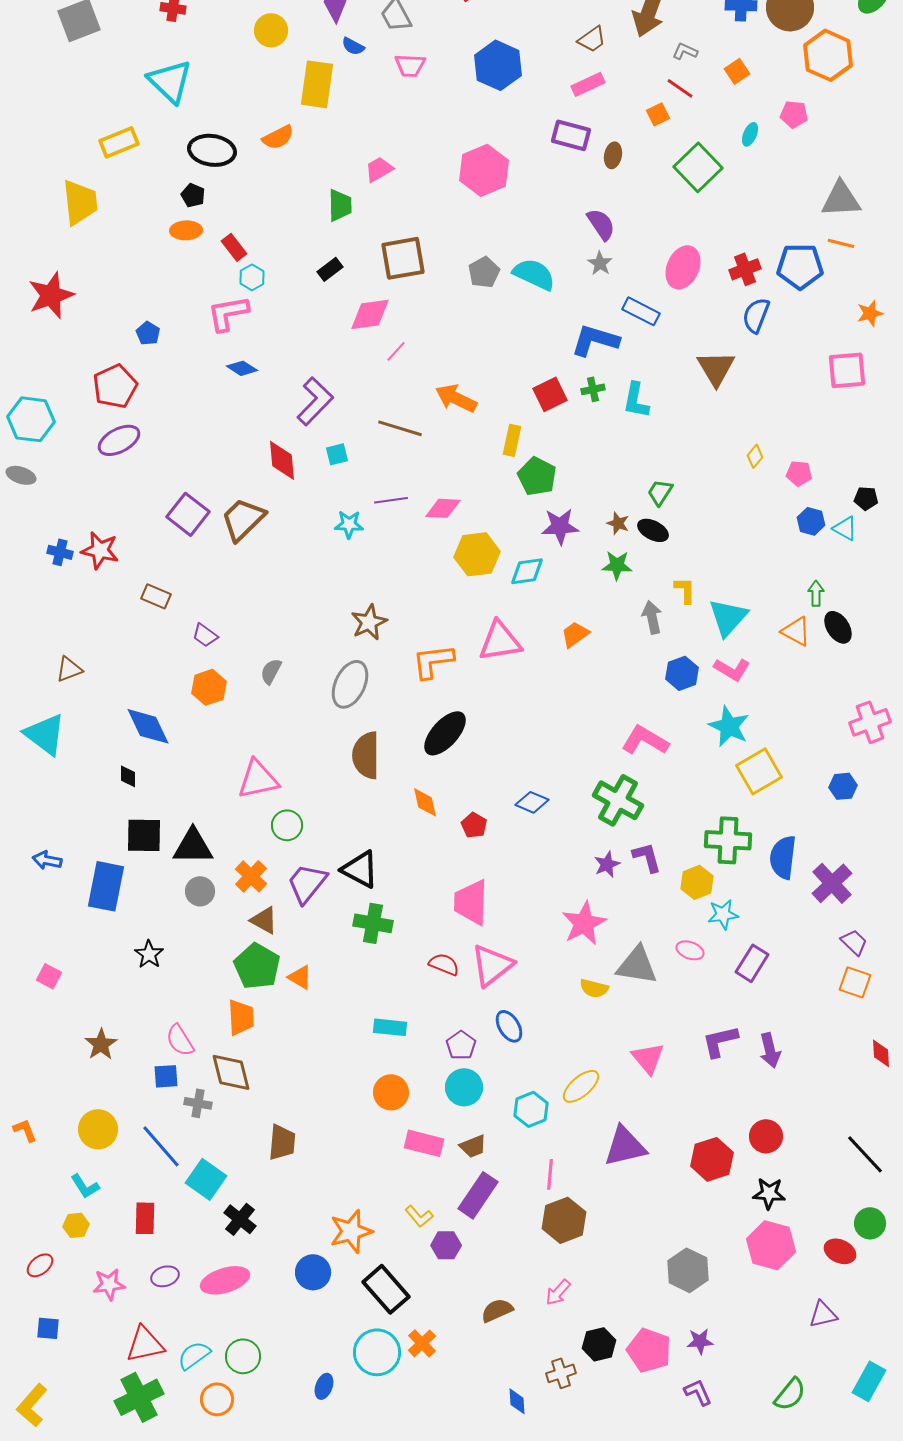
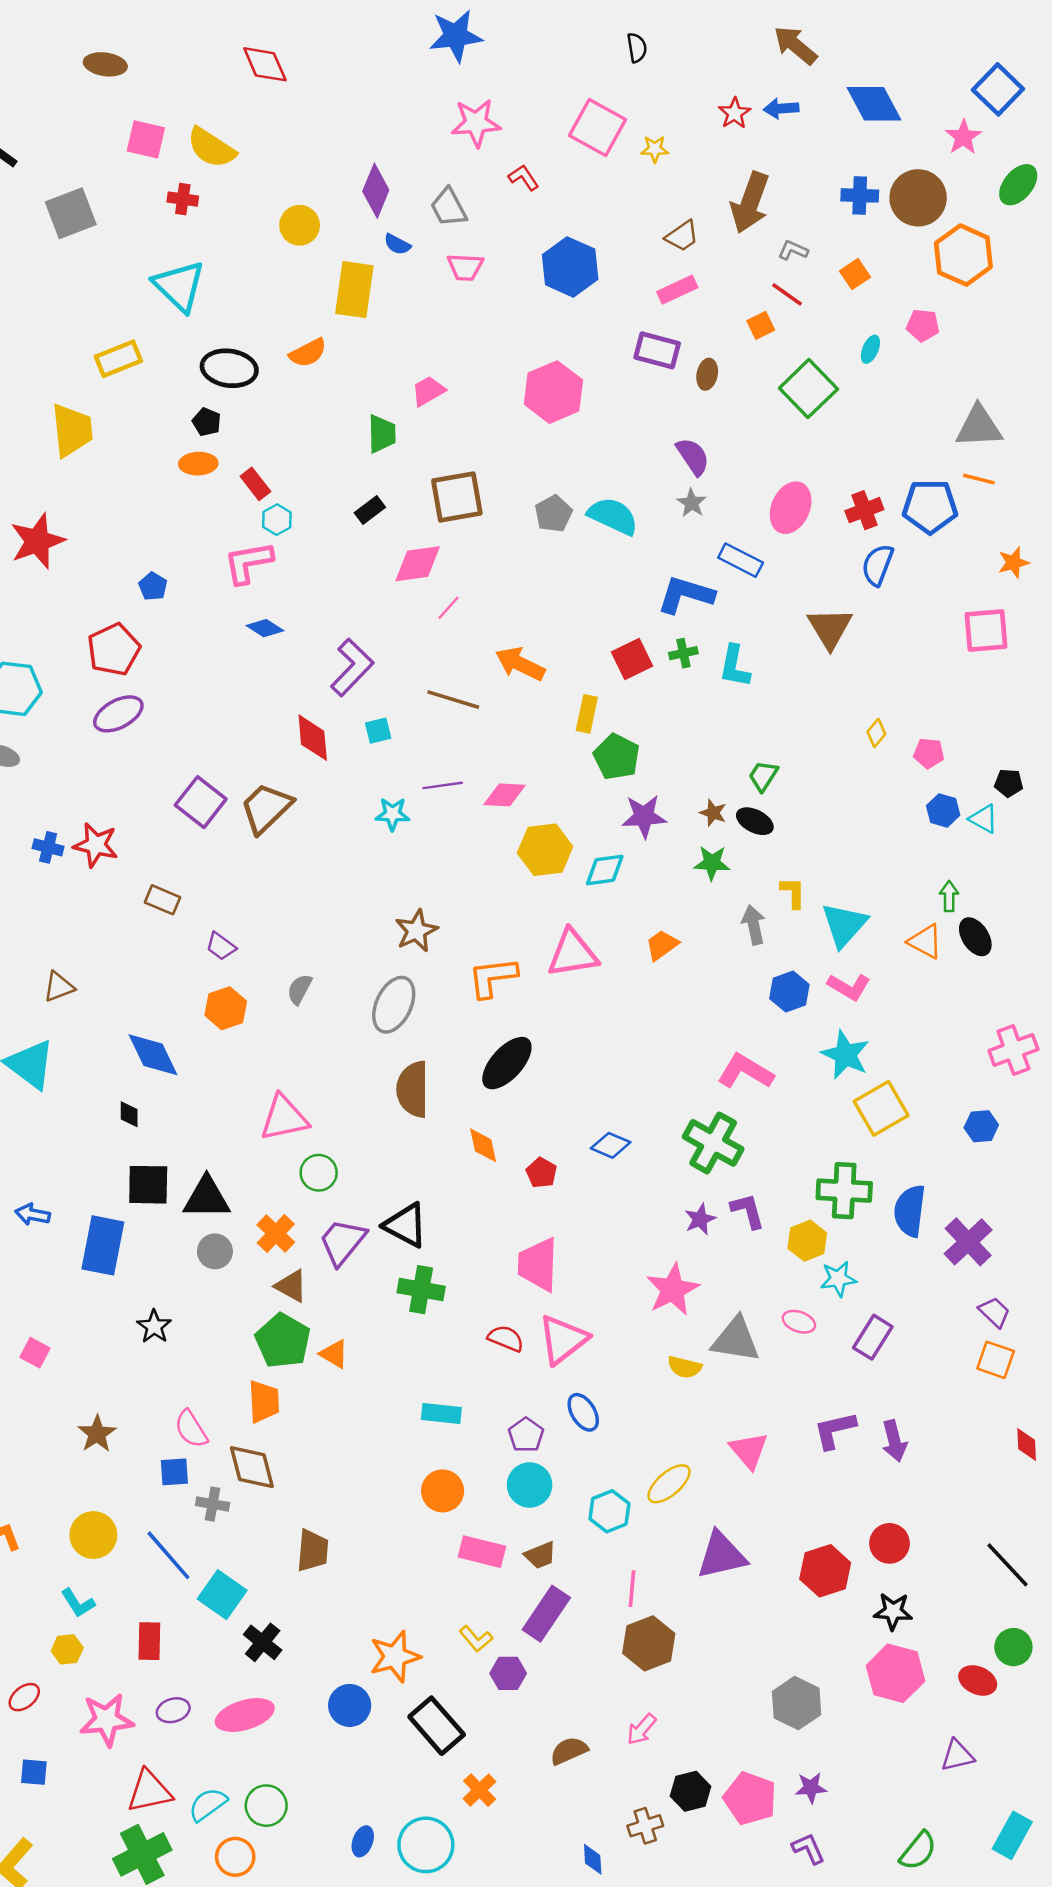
pink star: (109, 1284) -> (106, 1720), size x1.4
cyan circle: (377, 1352) -> (426, 1845), moved

